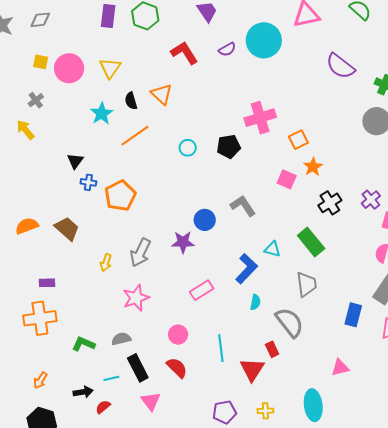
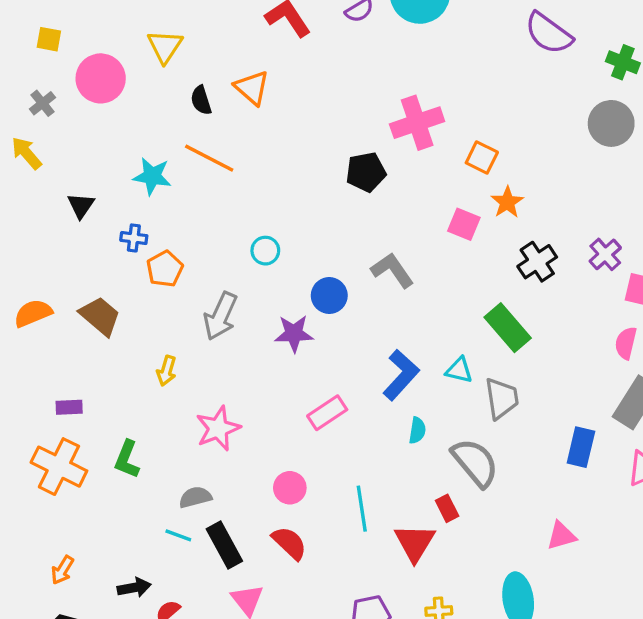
pink circle: (69, 68) -> (101, 78), moved
cyan star: (102, 114) -> (152, 176), moved, turned -30
orange line: (135, 136) -> (209, 158), turned 64
orange square: (298, 140) -> (482, 158), turned -36
cyan circle: (188, 148) -> (265, 251), moved
black triangle: (75, 161) -> (81, 206), moved
orange pentagon: (120, 196) -> (165, 269), moved, size x0.7
cyan triangle: (272, 249) -> (459, 370), moved
gray arrow: (140, 253) -> (221, 316), moved
orange cross: (40, 318) -> (59, 467), turned 36
green L-shape: (83, 344) -> (127, 459), moved, turned -90
cyan line: (111, 378) -> (178, 535), moved, turned 35

